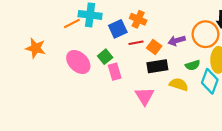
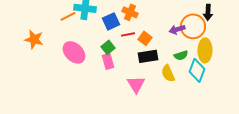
purple arrow: (177, 41) -> (177, 29), moved
green square: (105, 57) -> (108, 47), moved
yellow semicircle: (179, 84) -> (168, 73), turned -132

